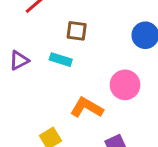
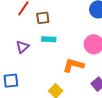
brown square: (77, 31) -> (43, 18), moved

